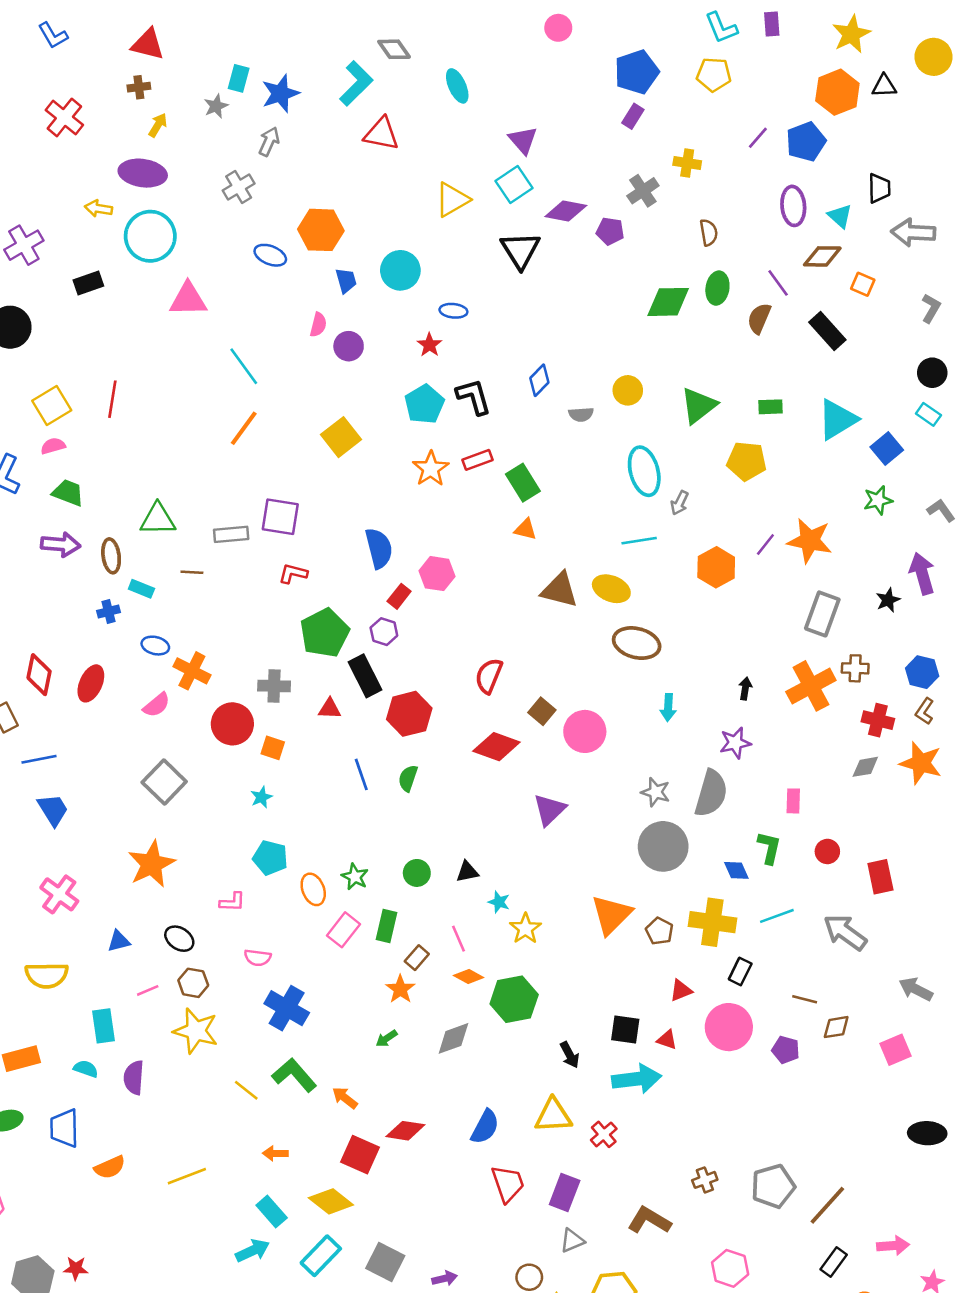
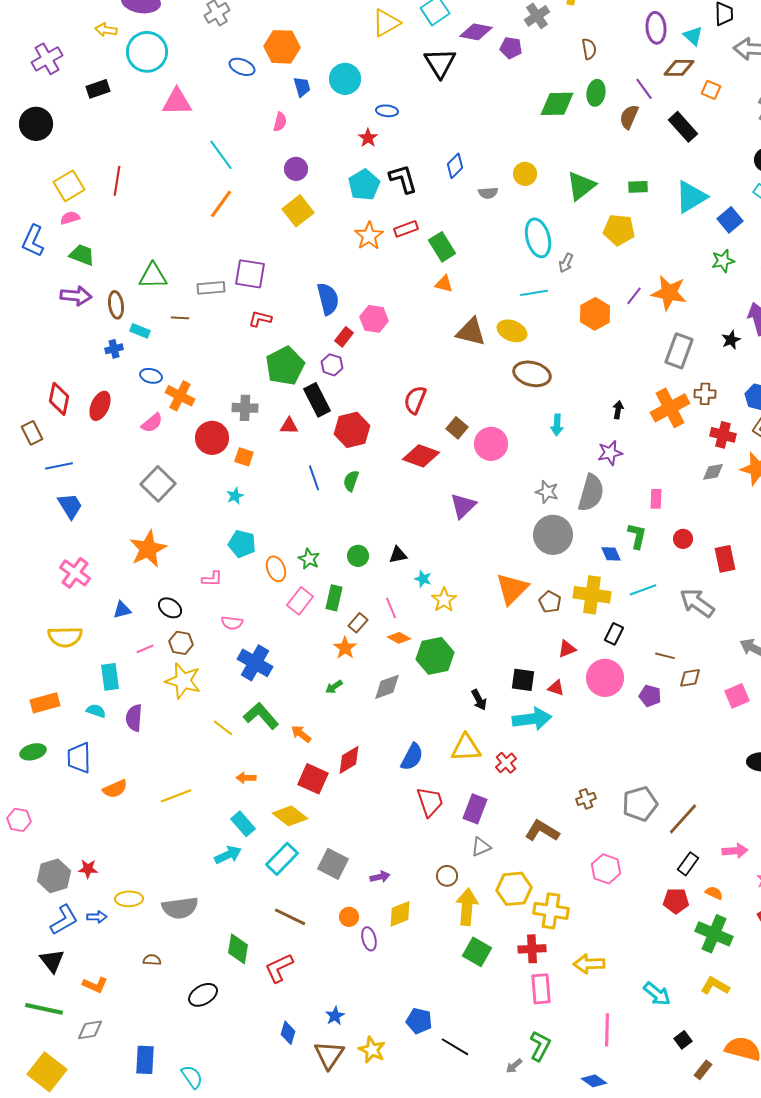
purple circle: (349, 346) -> (296, 169), moved
red diamond: (405, 1131) -> (349, 760), turned -40

